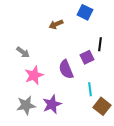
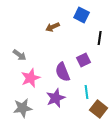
black line: (100, 44) -> (100, 38), moved
purple star: (52, 104) -> (56, 98), moved

